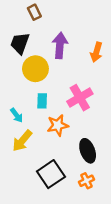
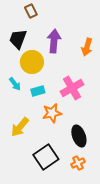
cyan rectangle: (42, 101) -> (38, 91), turned 72
cyan arrow: (17, 115) -> (15, 84), moved

